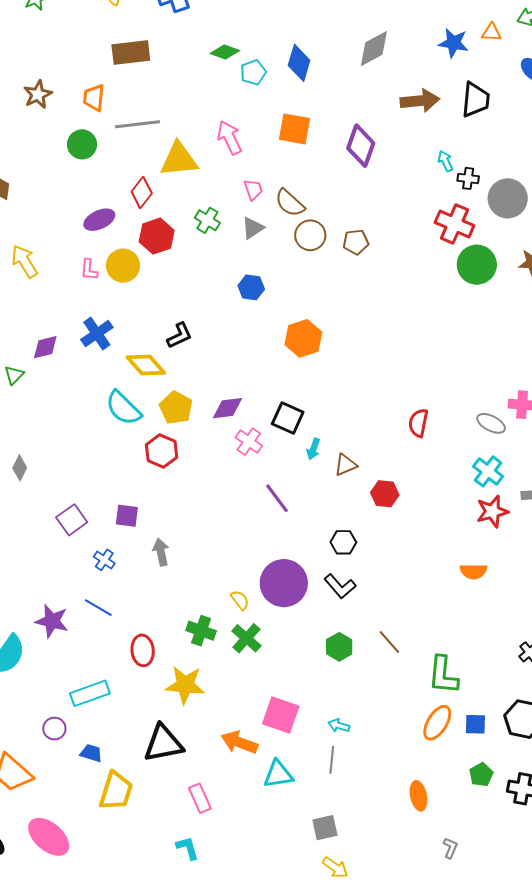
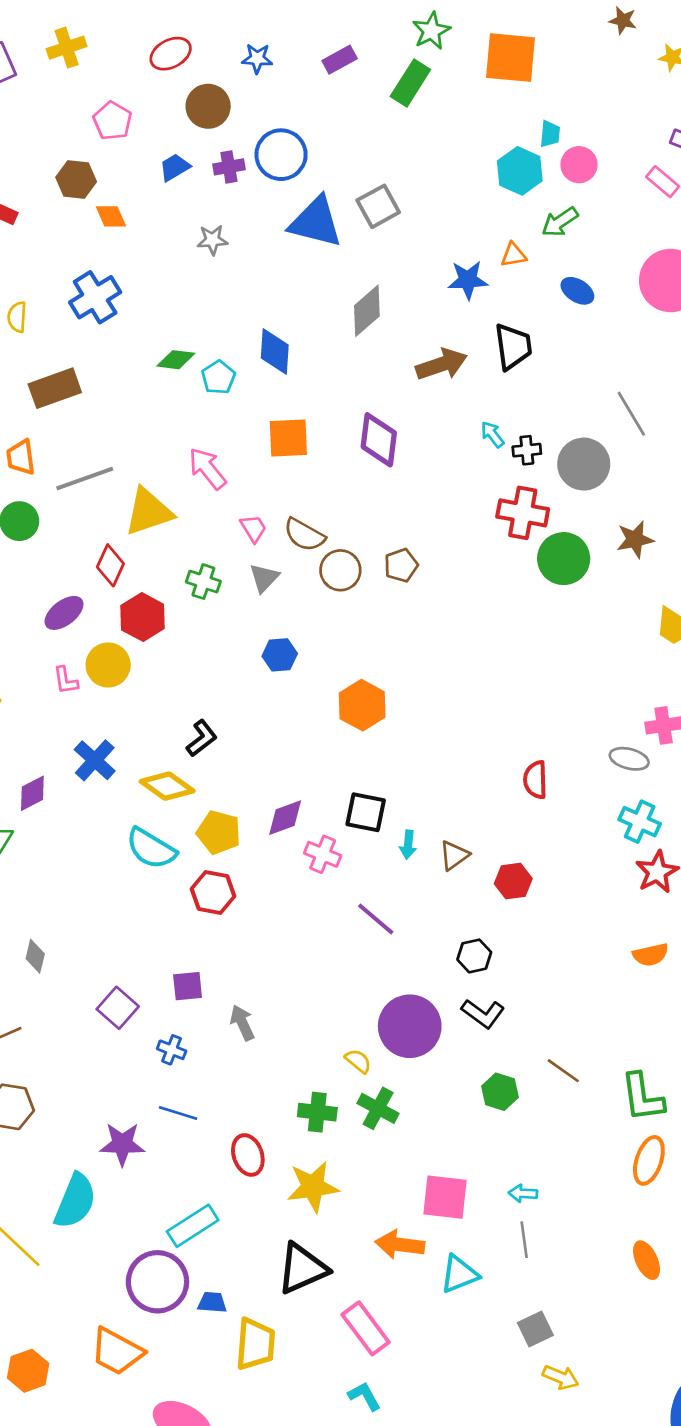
purple circle: (54, 729) -> (157, 1282), size x2.0
pink rectangle: (200, 798) -> (366, 1328), size x1.4

